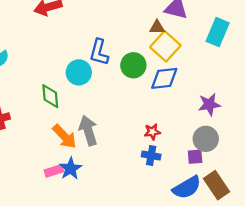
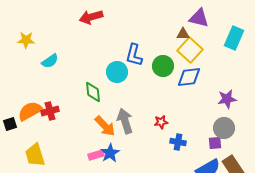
red star: (152, 132) -> (161, 122), moved

